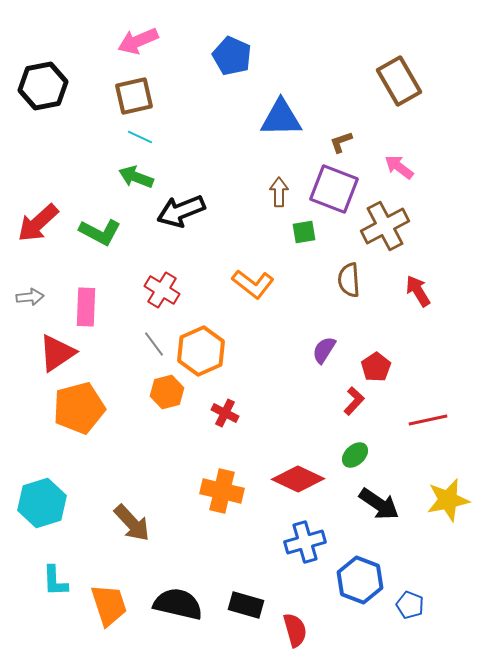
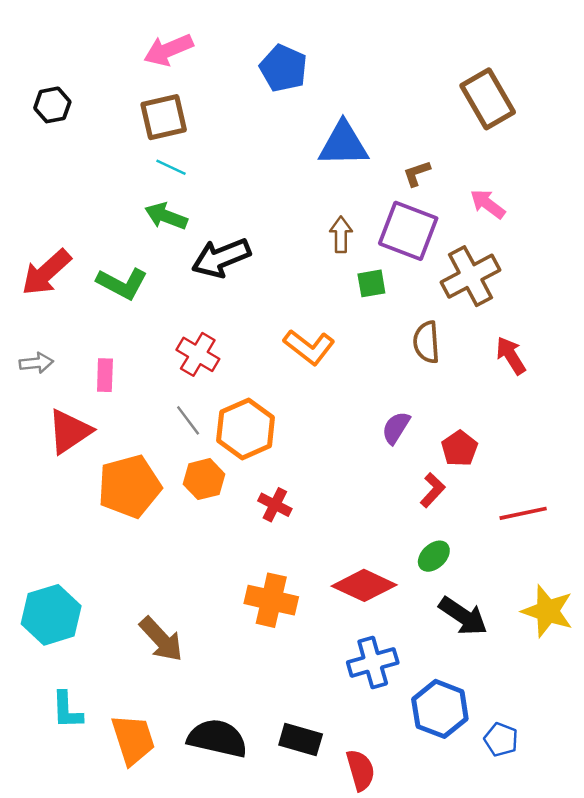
black hexagon: (43, 86) -> (52, 105), size x0.6
pink rectangle: (86, 307) -> (105, 375), size x0.7
orange pentagon: (79, 408) -> (129, 486), moved
yellow star: (448, 500) -> (548, 611), turned 30

